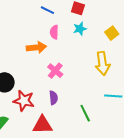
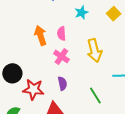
pink semicircle: (54, 32) -> (61, 33), moved
orange arrow: (36, 47) -> (40, 35), turned -96
yellow arrow: (102, 63) -> (94, 51), moved

